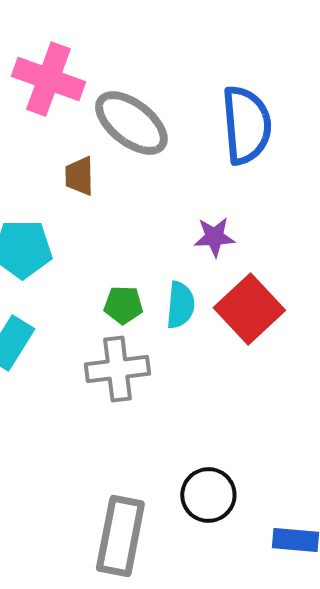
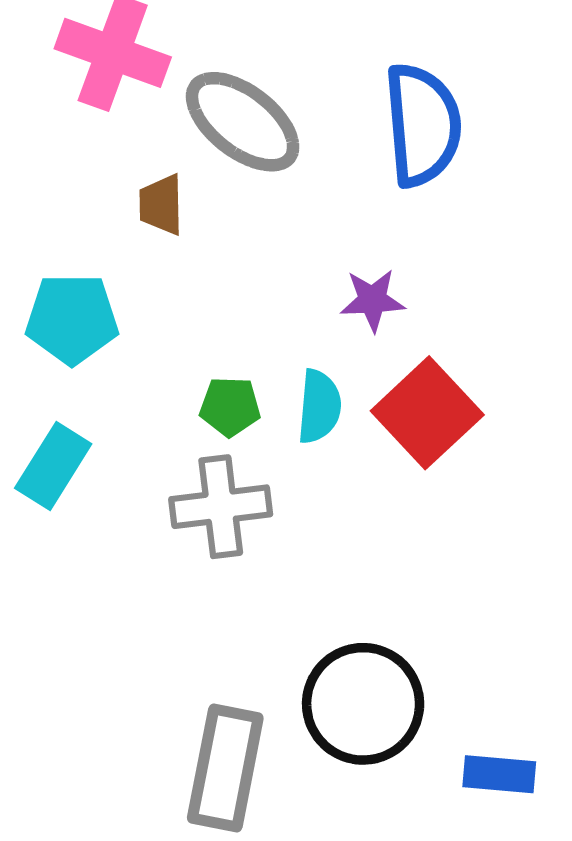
black circle: (208, 495) -> (363, 704), size x1.4

